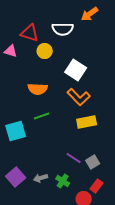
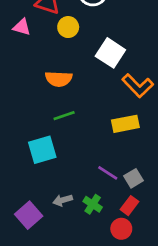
orange L-shape: (79, 97) -> (138, 86), moved
cyan square: (16, 131) -> (42, 150), moved
purple square: (16, 177) -> (29, 215), moved
red rectangle: (97, 186) -> (129, 206), moved

